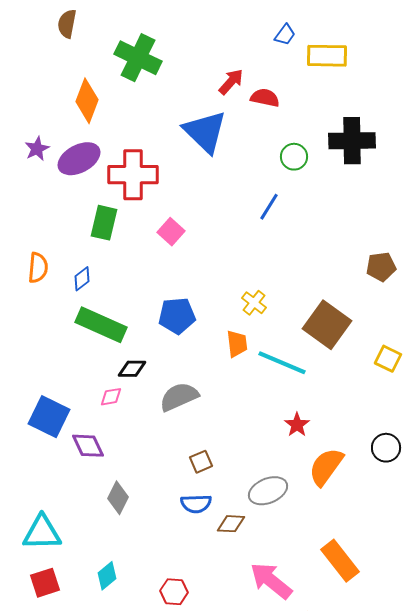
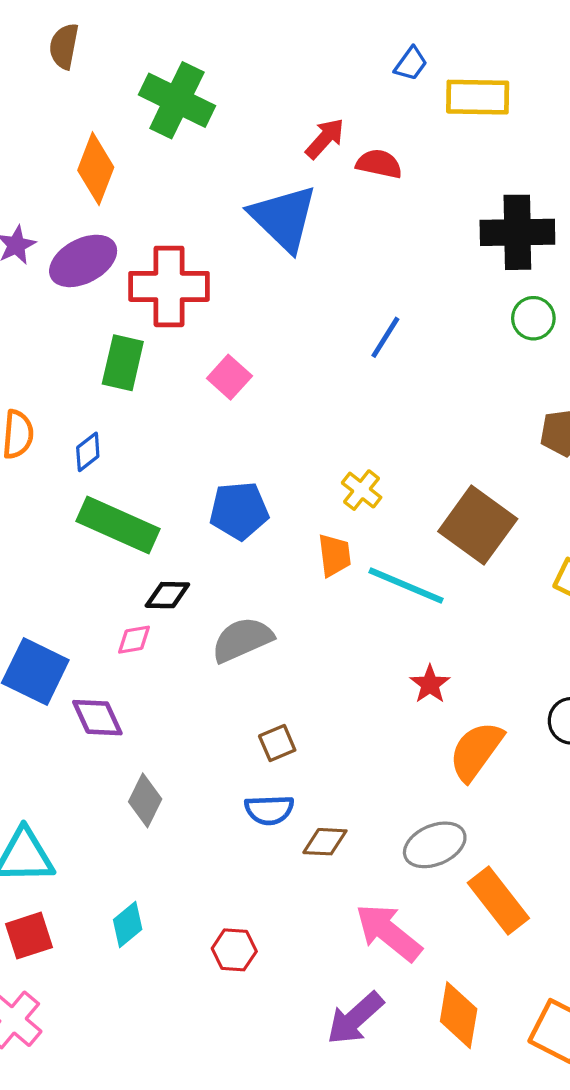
green circle: (294, 157) -> (533, 318), moved
gray ellipse: (268, 491) -> (435, 845), moved

